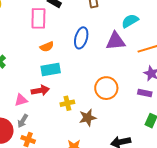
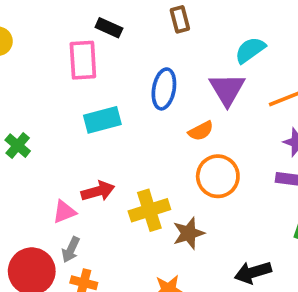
purple triangle: (116, 41) -> (227, 89), turned -50
orange semicircle: (47, 47) -> (201, 131), moved
cyan rectangle: (51, 69) -> (102, 120), moved
yellow cross: (67, 103) -> (149, 210), size x1.5

